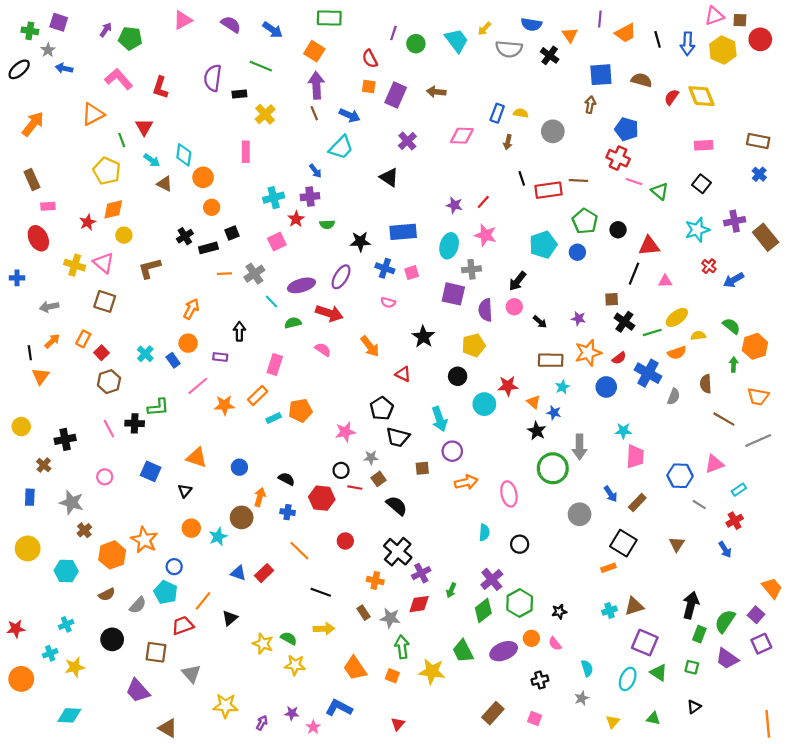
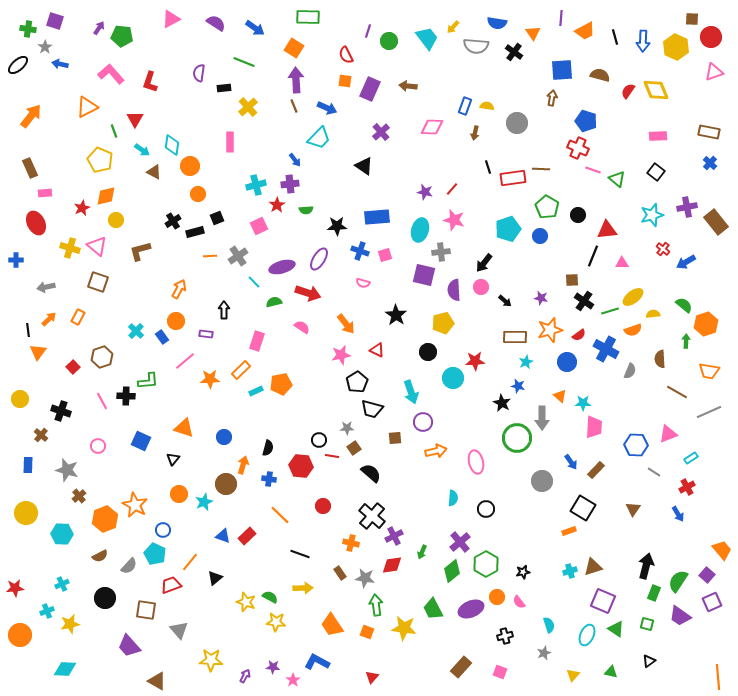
pink triangle: (714, 16) -> (714, 72), moved
purple semicircle: (213, 78) -> (199, 73), size x0.7
red square: (101, 353) -> (73, 367), moved
orange triangle: (534, 402) -> (560, 396), moved
pink star: (345, 432) -> (341, 355), moved
black cross: (65, 439) -> (61, 411), turned 30
black semicircle: (286, 479) -> (268, 448), turned 77

